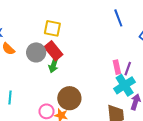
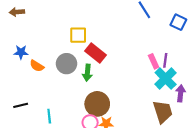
red rectangle: (53, 51) -> (95, 53), moved
brown circle: (69, 98) -> (97, 104), moved

